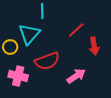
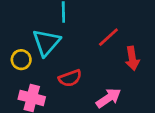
red semicircle: (47, 61) -> (70, 78), size x0.7

